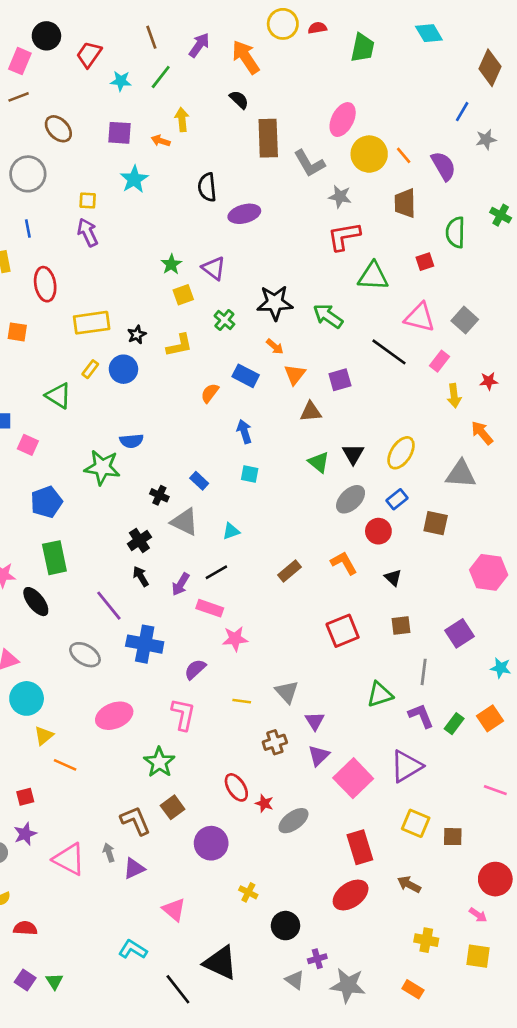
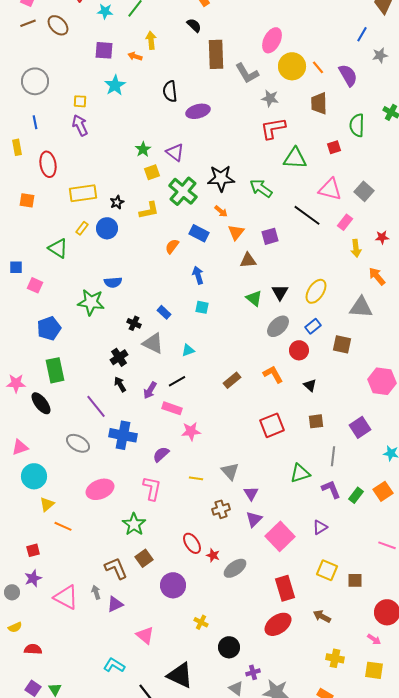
brown ellipse: (58, 129) -> (58, 25), moved
green cross: (224, 320) -> (183, 191), size x1.8
purple triangle: (406, 766) -> (320, 527), size x0.6

